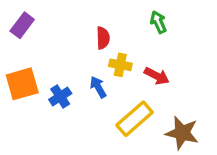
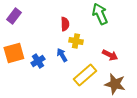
green arrow: (158, 22) -> (100, 14), size x1.5
red arrow: (157, 76) -> (110, 55), moved

